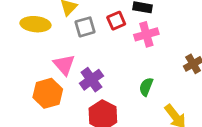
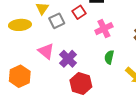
pink cross: (146, 34) -> (104, 29), moved
orange hexagon: (48, 93) -> (20, 76), moved

